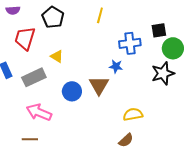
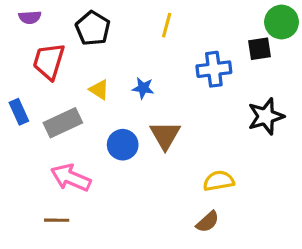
green circle: (173, 48) -> (282, 22), moved
blue star: (116, 66) -> (143, 88), moved

